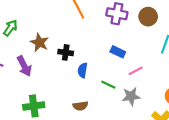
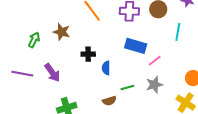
brown star: (39, 43) -> (62, 32), moved
blue rectangle: (118, 52) -> (136, 46), size x1.5
green line: (108, 85) -> (127, 88), moved, turned -32

